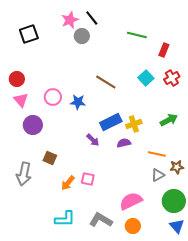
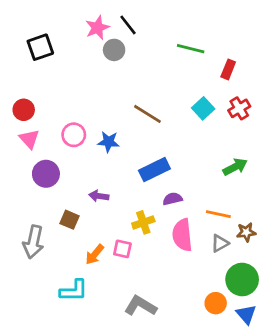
yellow cross: (134, 124) -> (143, 222), moved
purple arrow: (93, 140) -> (99, 196), moved, turned 144
pink semicircle: (131, 201) -> (182, 235), moved, turned -70
cyan L-shape: (65, 219) -> (74, 291), moved
orange circle: (133, 226) -> (216, 303), moved

